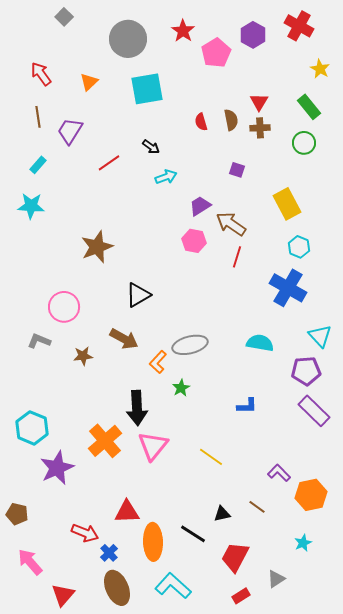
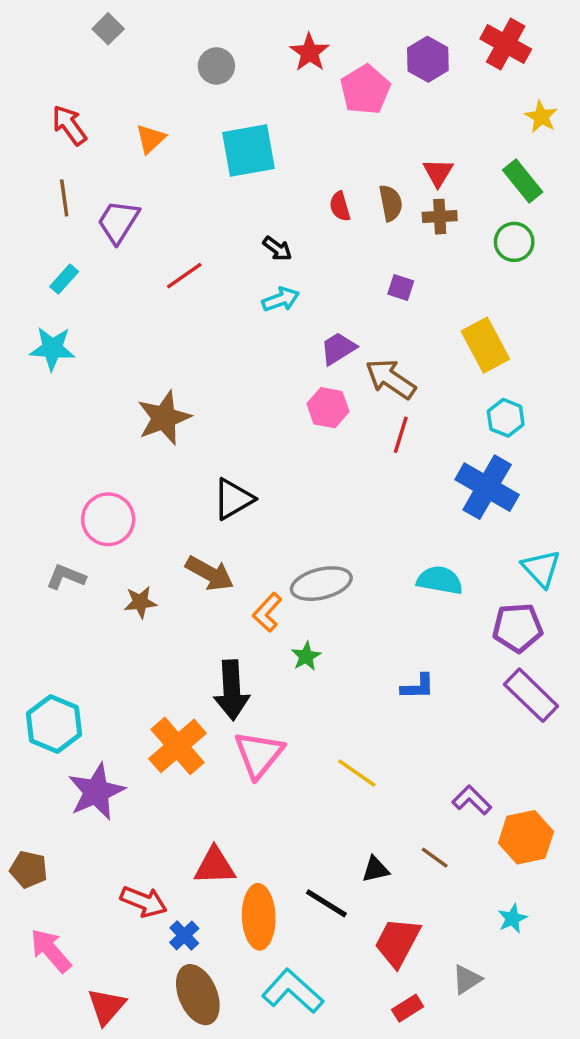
gray circle: (128, 39) -> (216, 66), size x0.6
black arrow: (151, 147) -> (277, 249), moved

